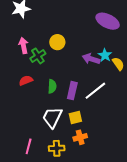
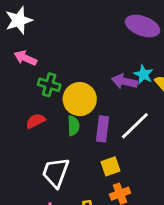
yellow circle: (57, 42) -> (80, 99), moved, size x1.5
pink arrow: (23, 46) -> (25, 58), moved, turned -49
green cross: (38, 56) -> (49, 85), turned -35
white trapezoid: (52, 117) -> (56, 173), moved

